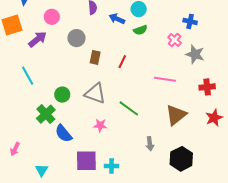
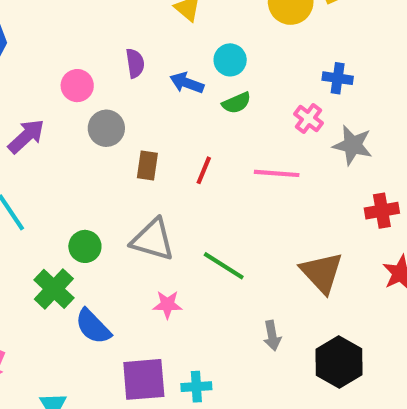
pink circle: (52, 17) -> (77, 86), moved
pink line: (165, 79) -> (277, 173), moved
brown triangle: (176, 115) -> (322, 273), turned -30

